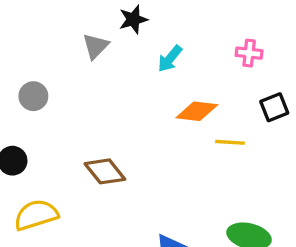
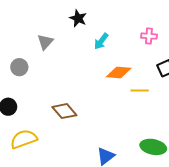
black star: (133, 19) -> (78, 18), turned -30
gray triangle: (96, 46) -> (45, 42), moved

